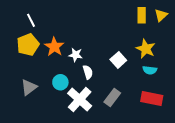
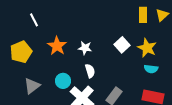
yellow pentagon: (28, 45) -> (21, 52), moved
white star: (76, 55) -> (85, 48), moved
white square: (118, 60) -> (122, 45), moved

